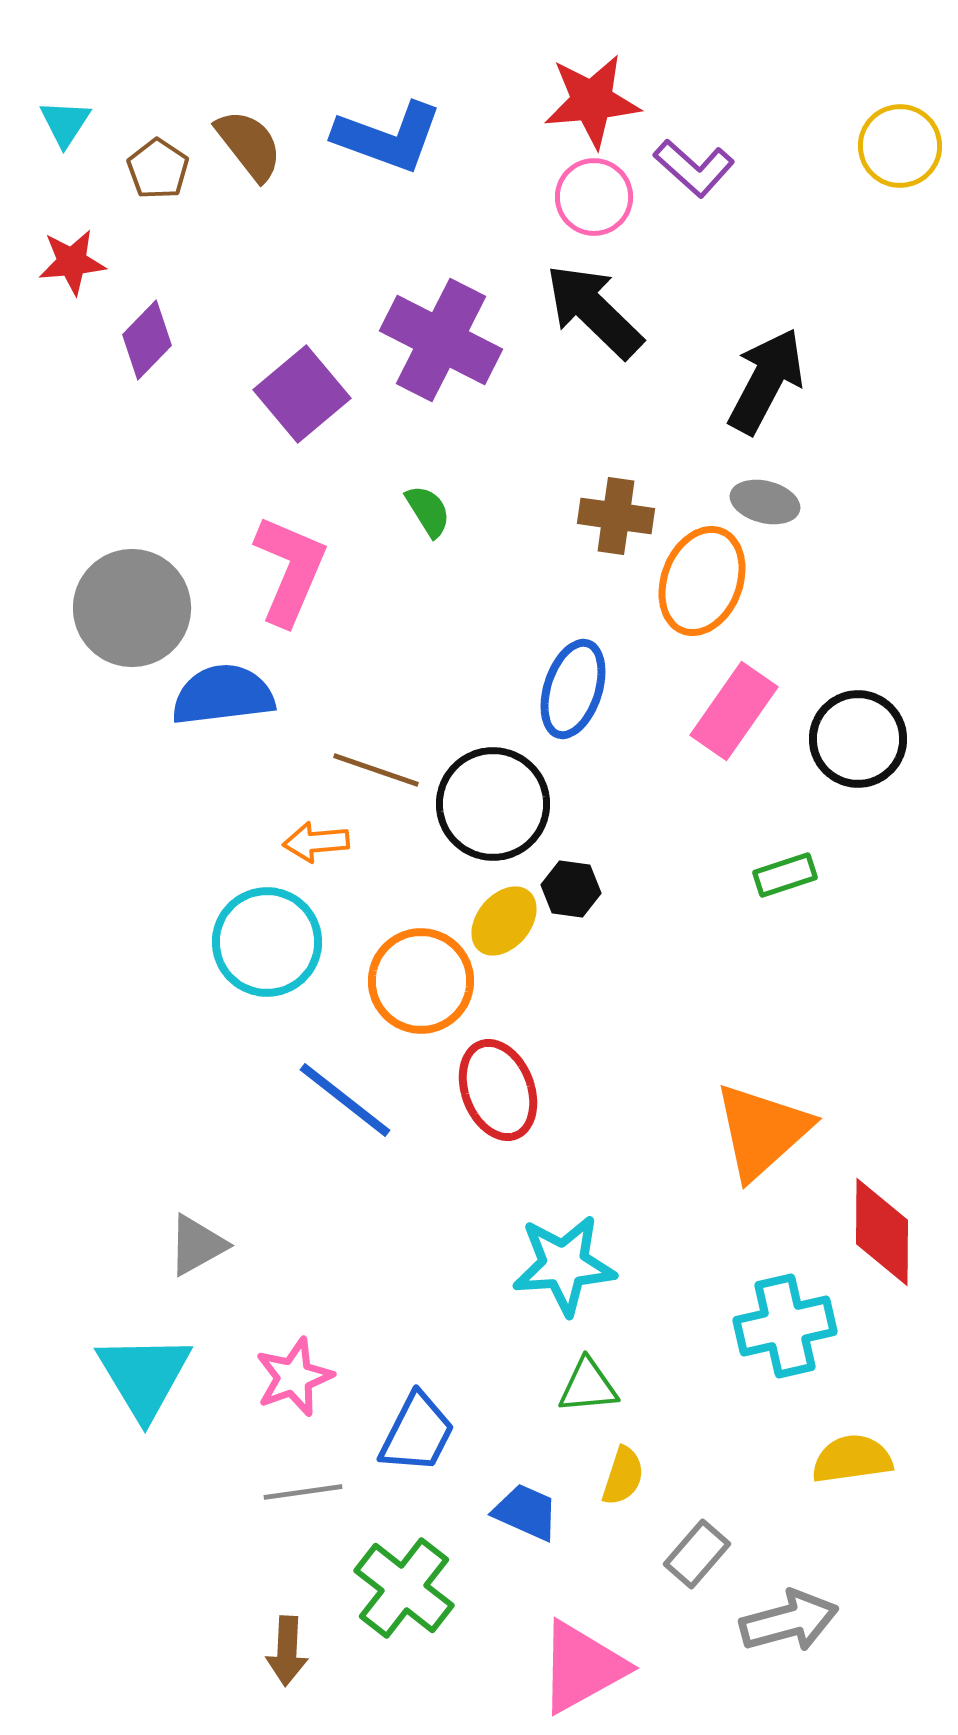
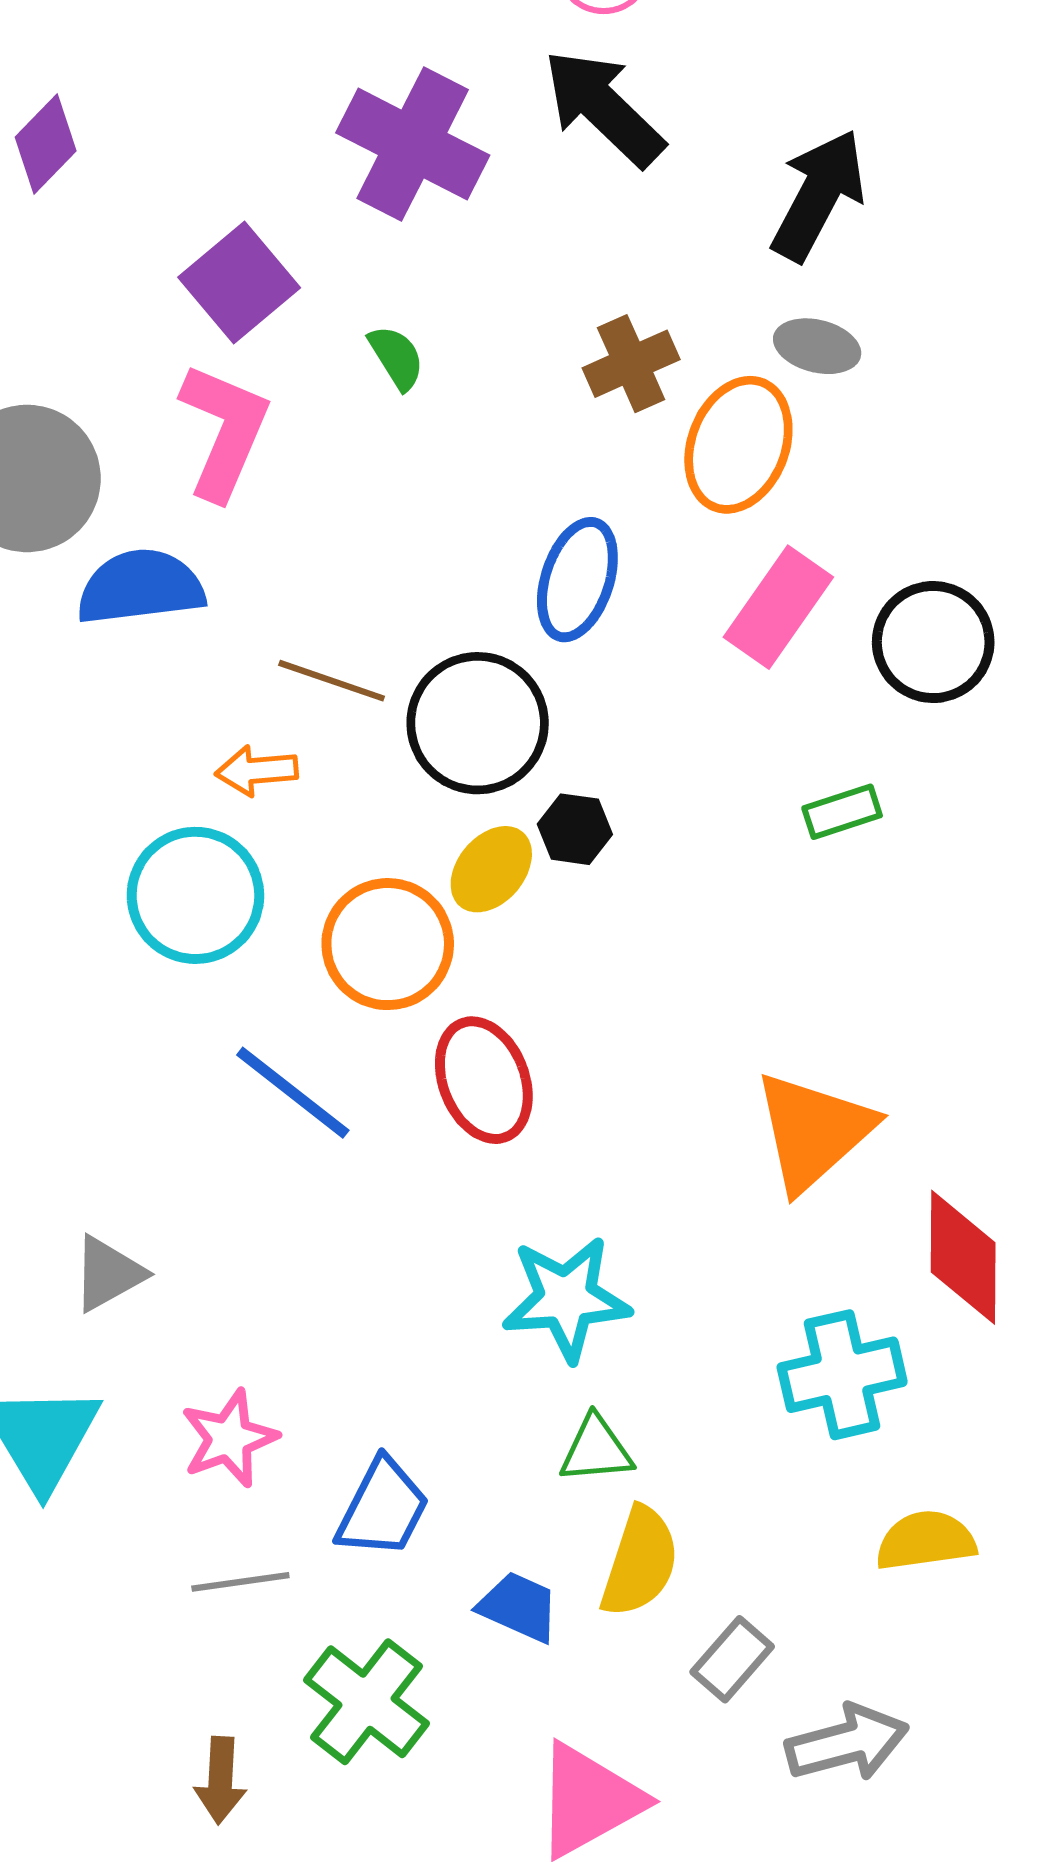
purple square: (302, 394) -> (239, 283), moved
brown cross: (616, 516) -> (631, 364), turned -32
yellow semicircle: (623, 1476) -> (640, 1562), size x1.5

